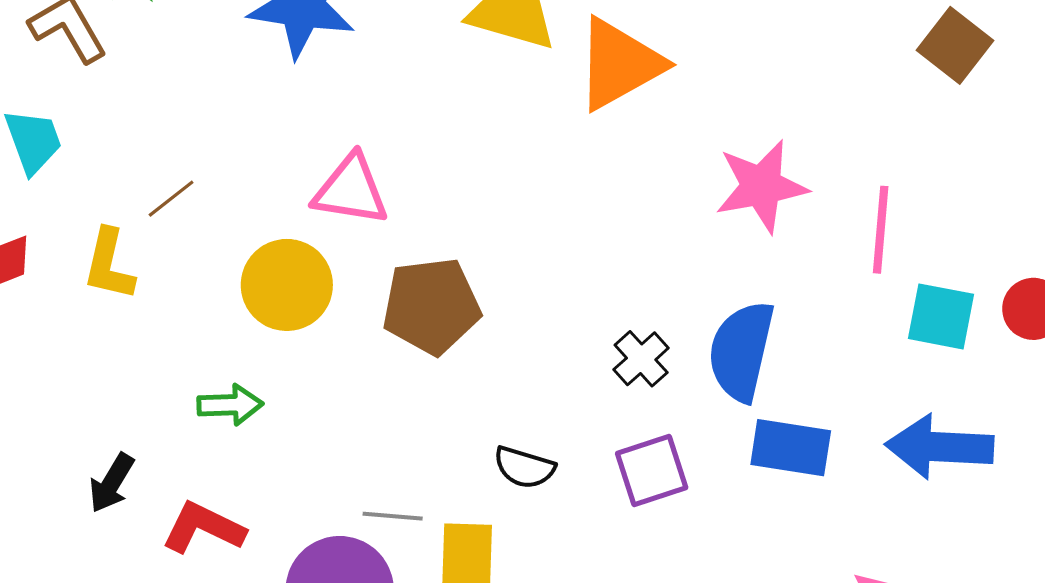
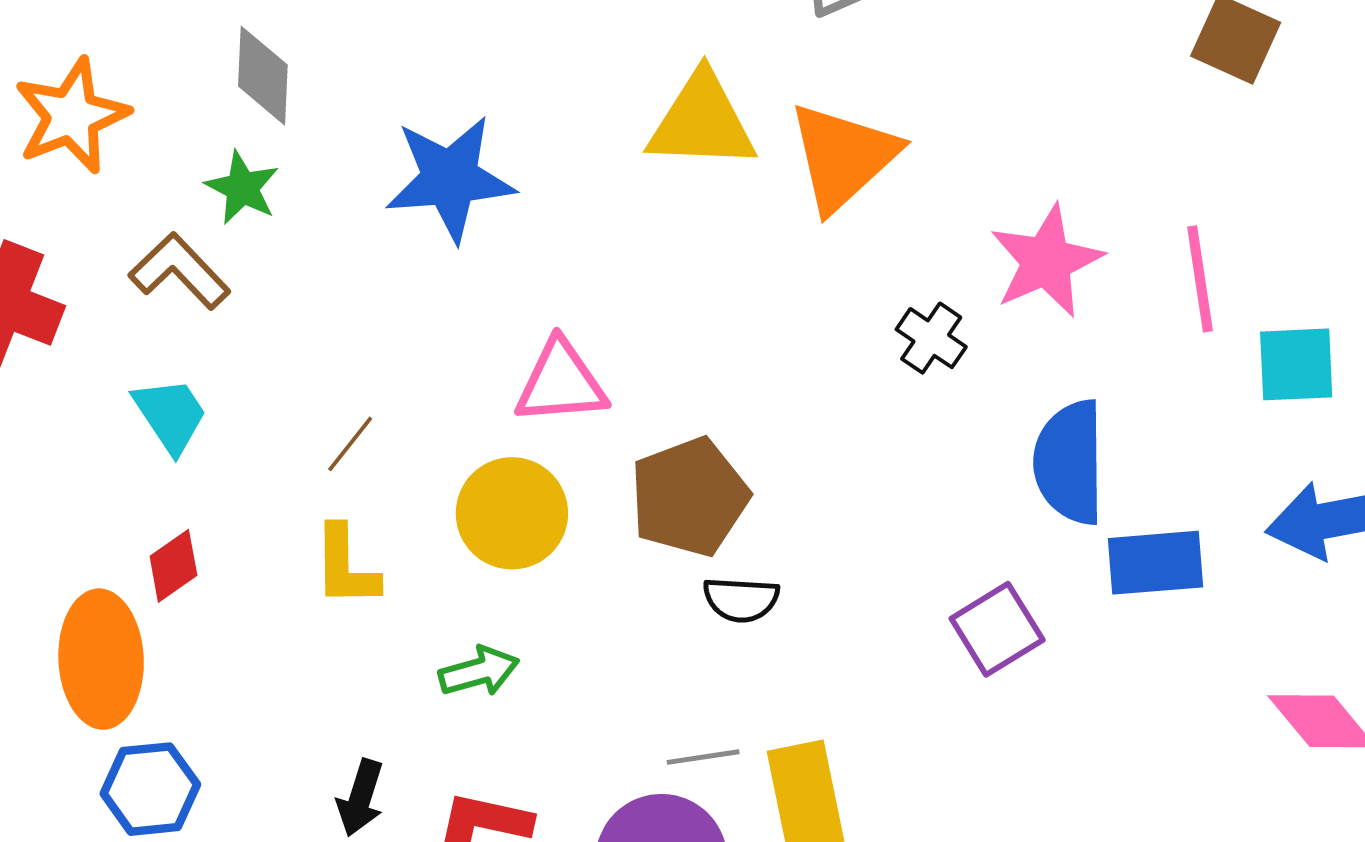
yellow L-shape: (109, 265) -> (346, 566), moved
black cross: (641, 359) -> (931, 338), moved
black semicircle: (524, 467) -> (741, 600), moved

